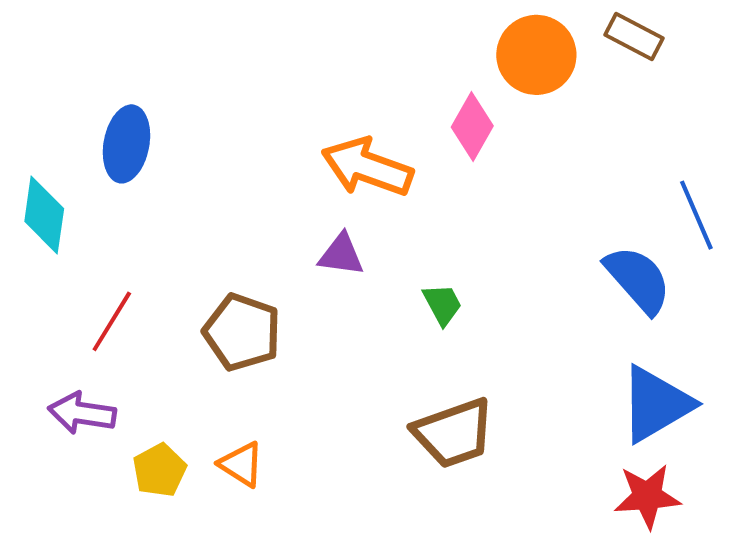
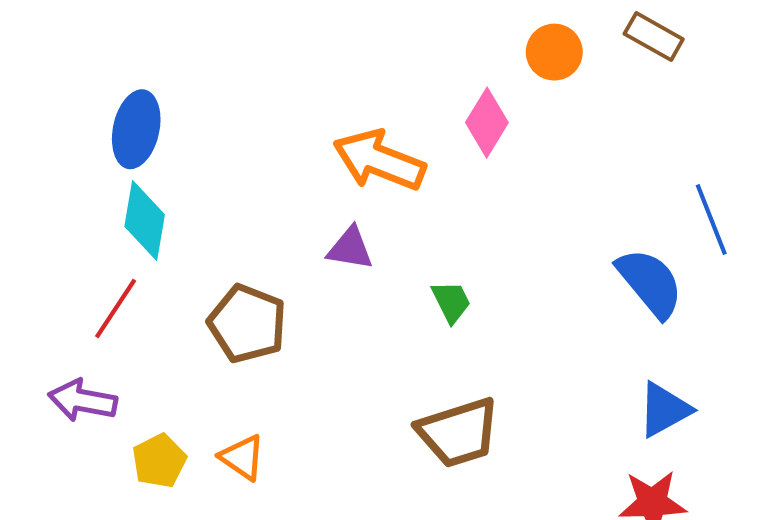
orange circle: (536, 55) -> (554, 52), size x0.7
cyan diamond: (44, 215) -> (145, 221), moved
blue triangle: (656, 404) -> (664, 410), size x0.7

